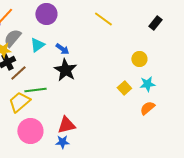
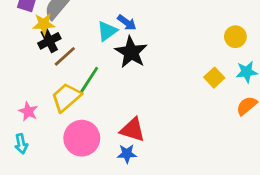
cyan triangle: (37, 45) -> (107, 31), moved
green line: (35, 90) -> (89, 80), turned -50
red triangle: (66, 125) -> (133, 130), turned 30

